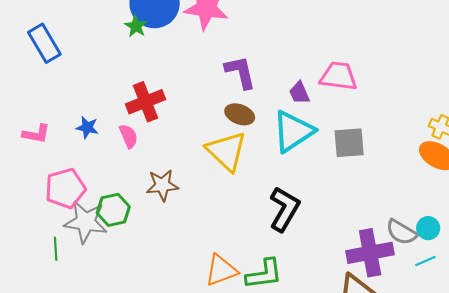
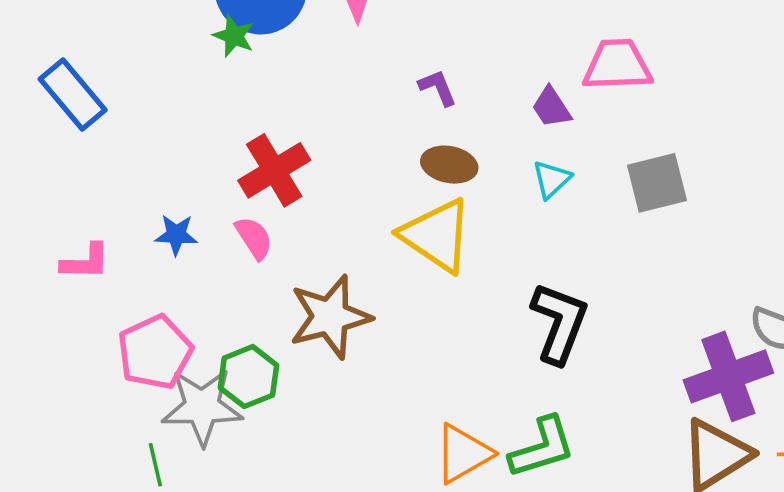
purple L-shape: (240, 72) -> (438, 88), size x0.6
cyan triangle: (293, 131) -> (552, 179), size x0.5
brown star: (162, 185) -> (330, 317), size x1.4

